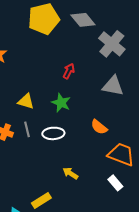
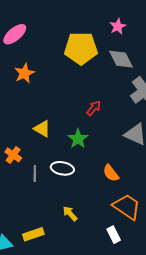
gray line: (27, 129) -> (35, 173), moved

